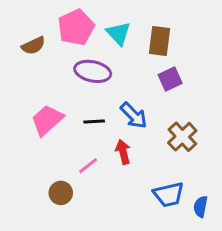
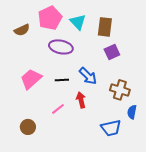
brown cross: (182, 137) -> (120, 90), turned -30
brown circle: (61, 193) -> (28, 127), moved
blue semicircle: (201, 207) -> (132, 112), moved

